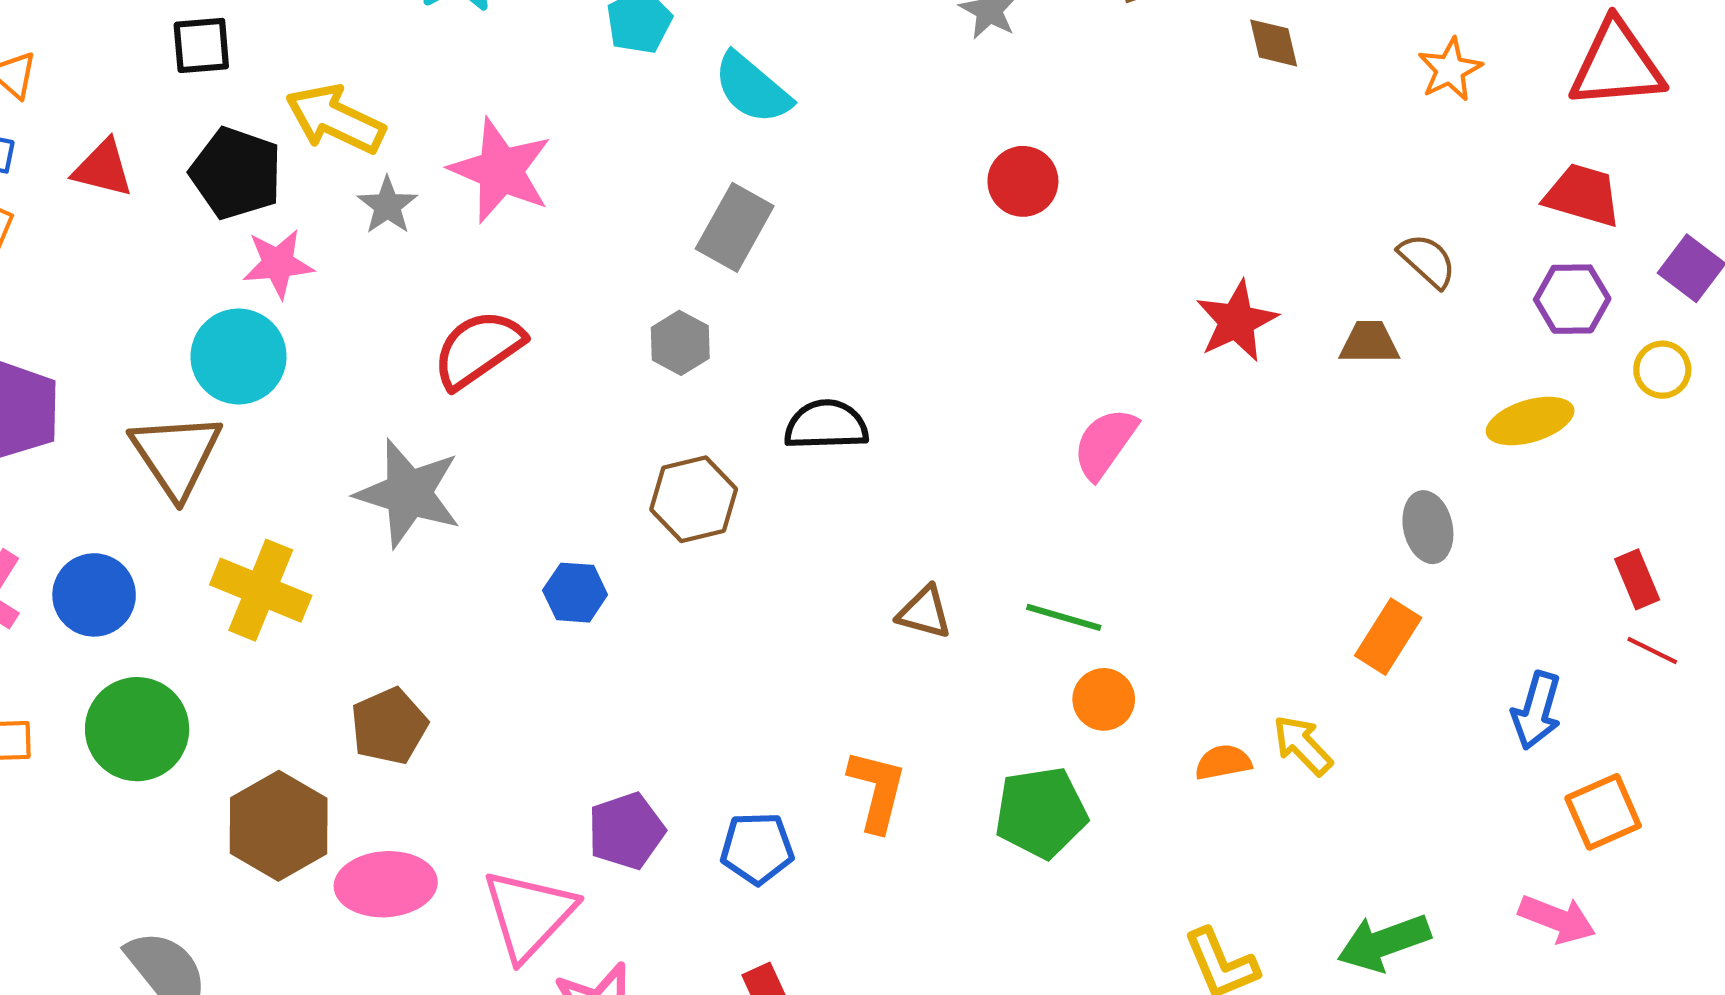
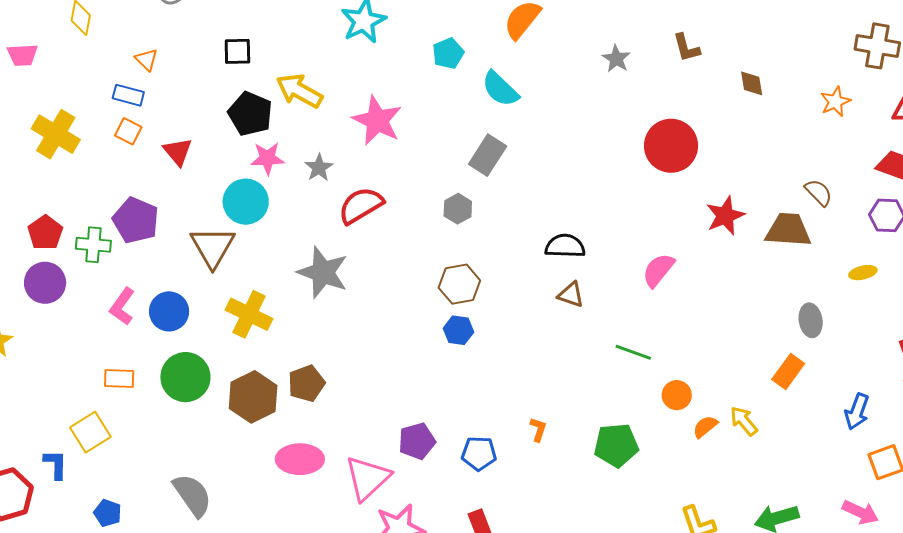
red triangle: (103, 168) -> (178, 152), moved, turned 32
red circle: (1023, 181) -> (671, 146), moved, size x1.6
gray star: (387, 206) -> (319, 168), moved
brown trapezoid: (1369, 343) -> (788, 230), size x1.6
yellow ellipse: (1530, 421) -> (863, 273), size x0.7
black semicircle: (826, 425) -> (565, 246), moved
blue hexagon: (575, 593) -> (458, 330), moved
brown triangle: (924, 612) -> (571, 295), moved
orange circle: (1104, 699) -> (677, 395), moved
orange semicircle: (1223, 762) -> (705, 427), turned -32
orange L-shape: (877, 790) -> (538, 429), size x0.6
brown hexagon: (279, 826) -> (253, 397), moved

